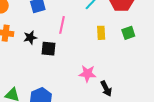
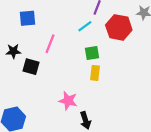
yellow rectangle: (101, 33) -> (95, 73), moved
green square: (128, 33) -> (92, 53), moved

